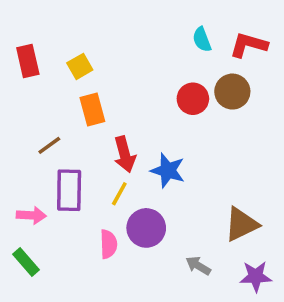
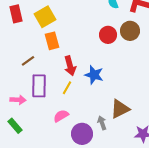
yellow square: (80, 66) -> (45, 17), size x1.5
brown triangle: (241, 224) -> (120, 109), moved
purple circle: (146, 228) -> (82, 134), moved
pink semicircle: (109, 244) -> (61, 116), turned -119
gray arrow: (198, 266) -> (102, 123), moved, turned 40

